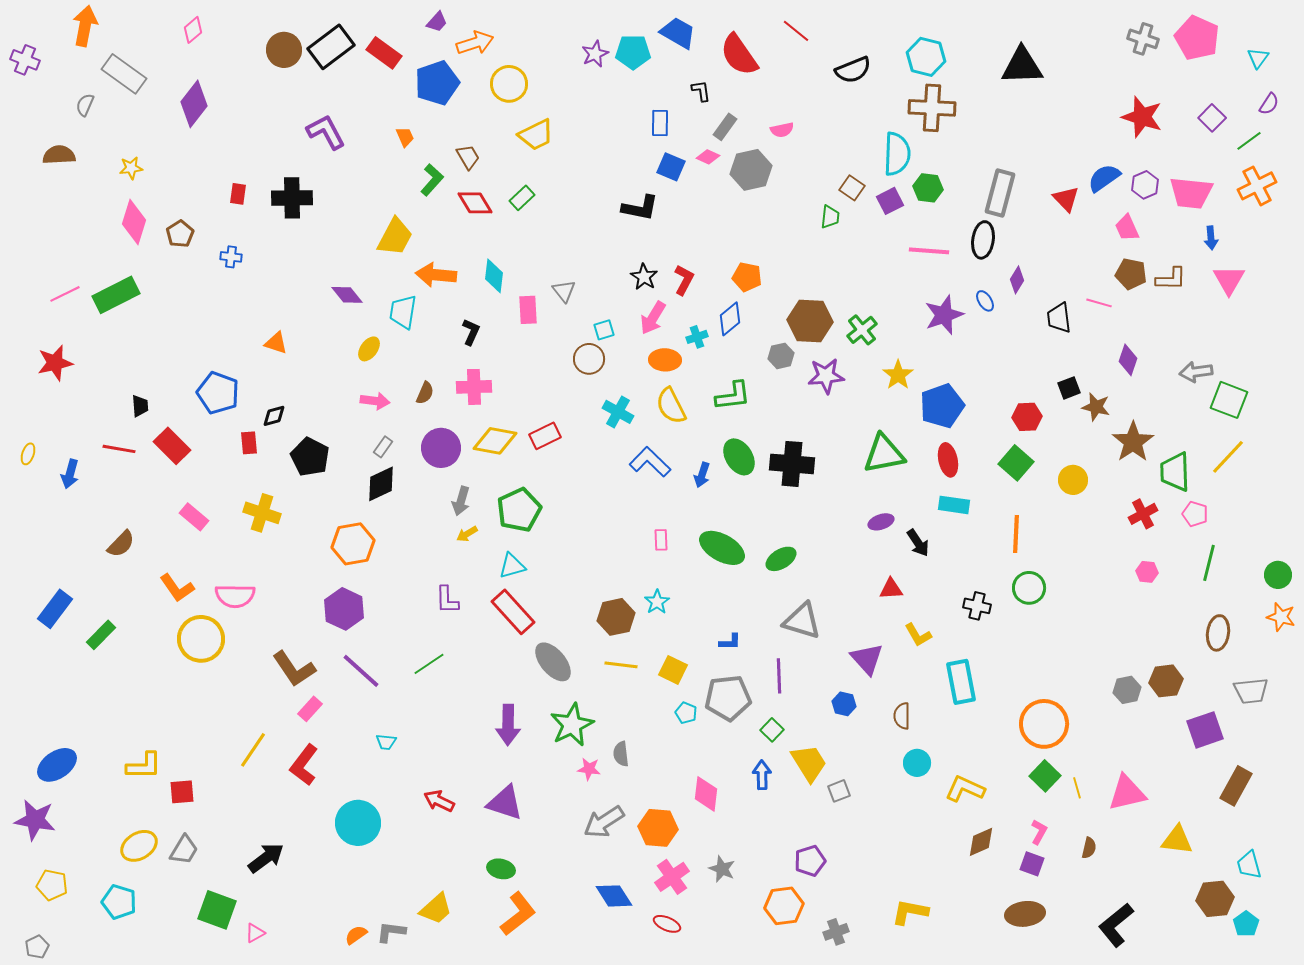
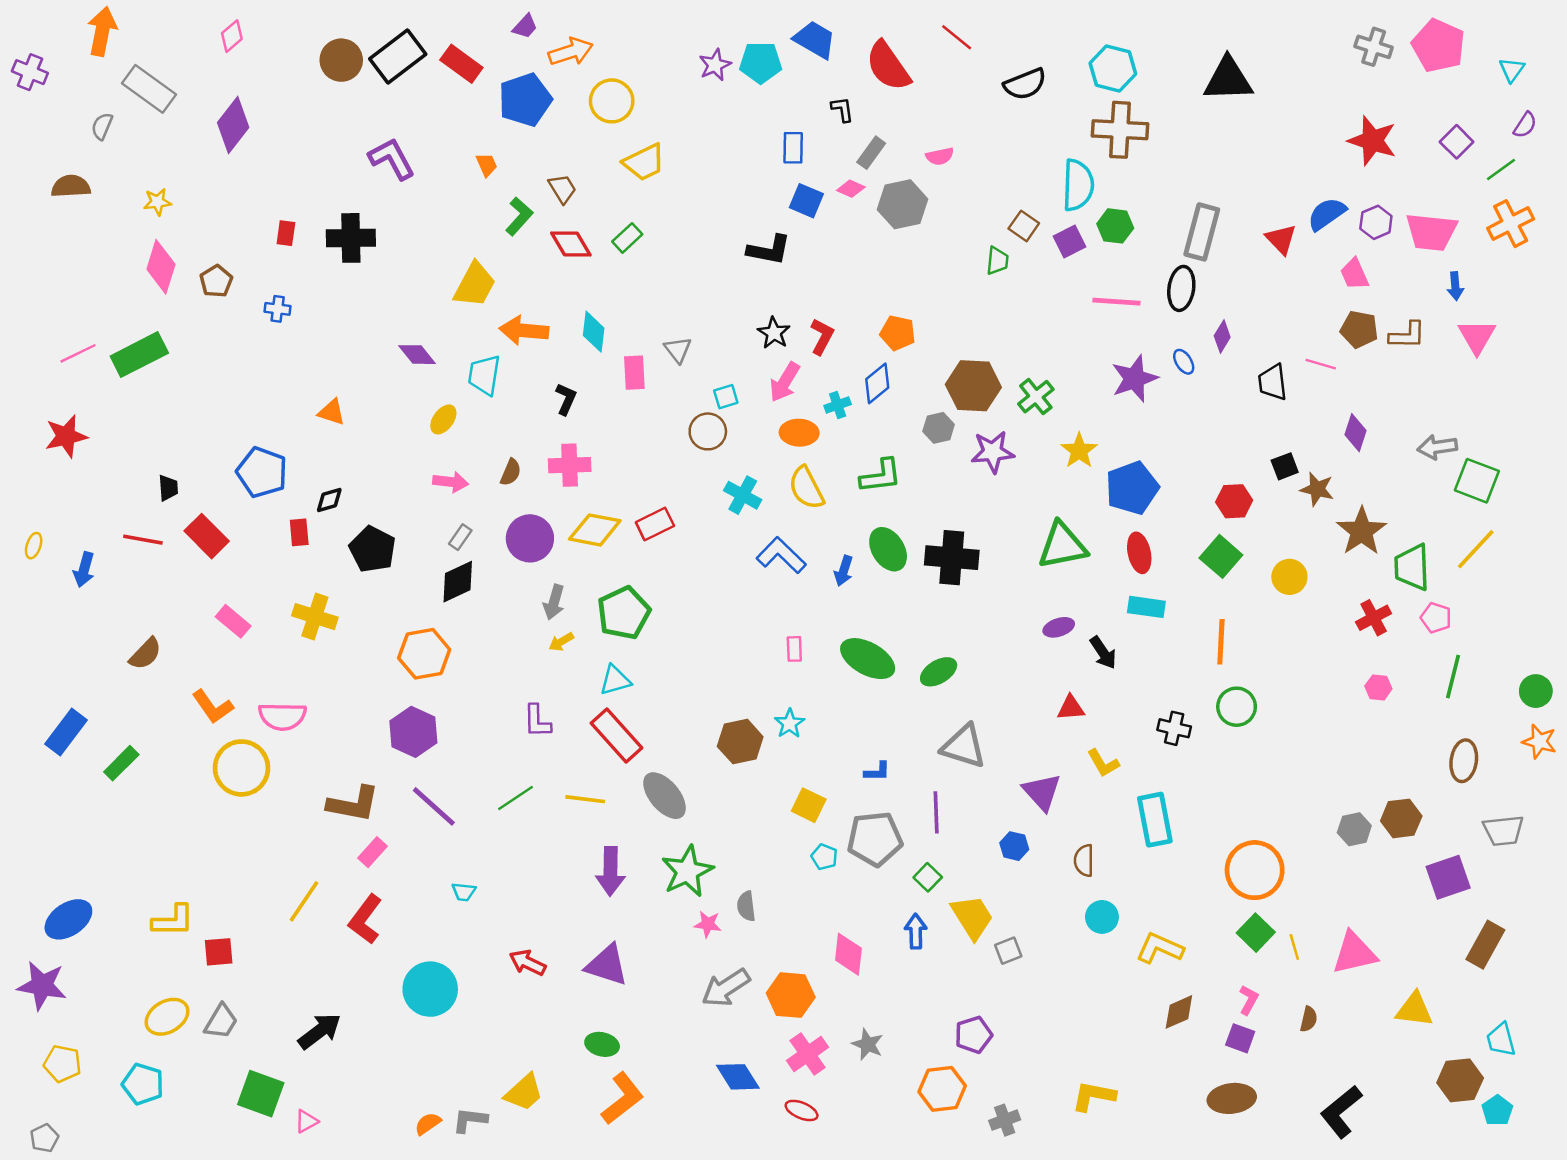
yellow line: (621, 665) -> (585, 799), moved
brown L-shape: (294, 669) -> (353, 804), turned -45

